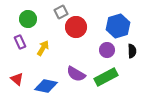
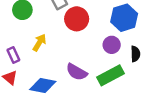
purple rectangle: (20, 42) -> (13, 55), moved
black semicircle: (132, 51) -> (135, 54), moved

